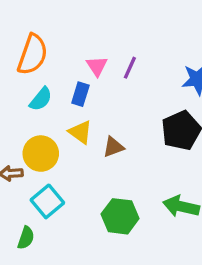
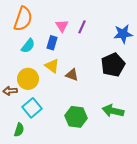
brown triangle: (113, 147) -> (72, 75), turned 40

